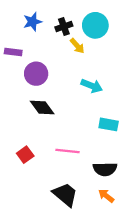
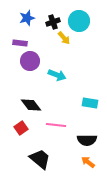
purple rectangle: (13, 52) -> (20, 43), moved
cyan arrow: (92, 86) -> (57, 75), moved
black diamond: (42, 108) -> (31, 105), moved
black trapezoid: (65, 194) -> (40, 159), moved

